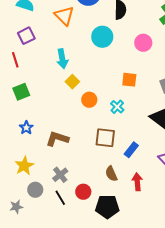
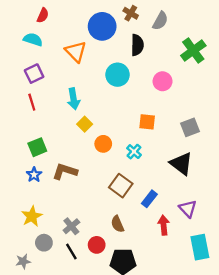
red line: (15, 60) -> (32, 102), moved
green square: (21, 92) -> (37, 147), moved
brown square: (105, 138) -> (121, 186), turned 30
brown L-shape: (57, 139) -> (65, 171), moved
brown semicircle: (111, 174) -> (118, 224), moved
red arrow: (137, 182) -> (164, 225), moved

